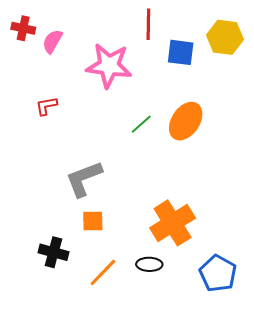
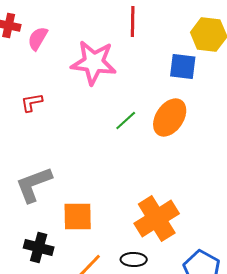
blue square: (181, 52) -> (183, 66), moved
gray L-shape: (84, 179) -> (34, 184), moved
orange square: (93, 221) -> (78, 216), size x1.4

